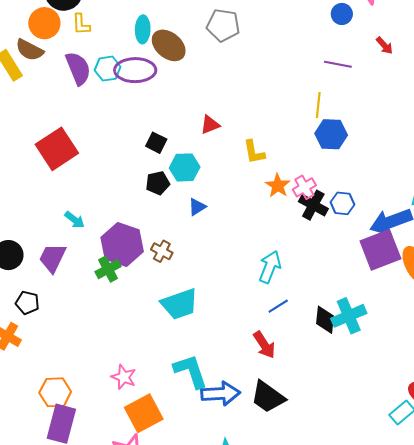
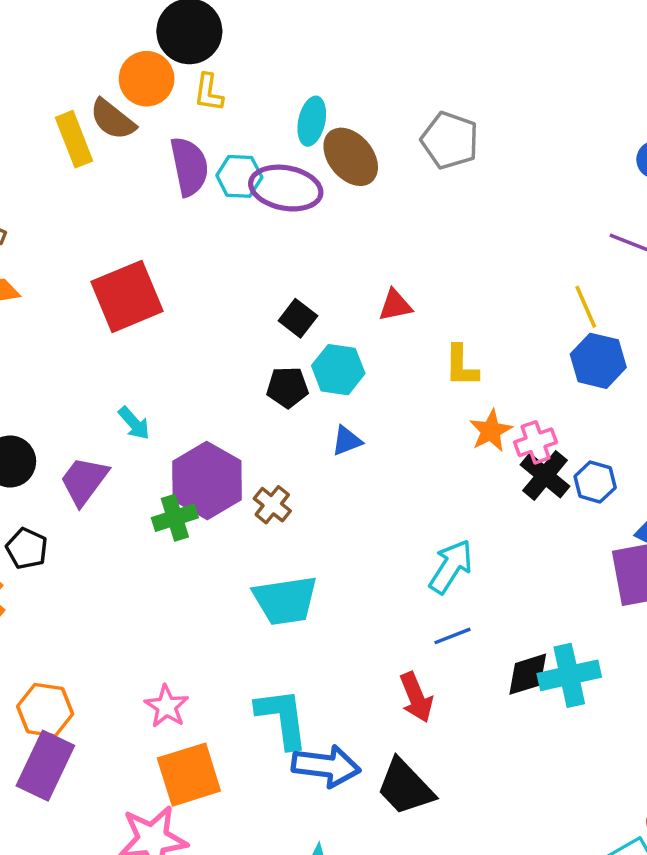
yellow line: (318, 105) -> (586, 307), turned -40
black diamond: (325, 320) -> (528, 674), turned 56

